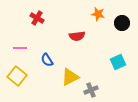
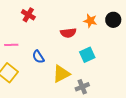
orange star: (98, 14) -> (90, 21), moved
cyan square: (118, 62) -> (87, 55), moved

